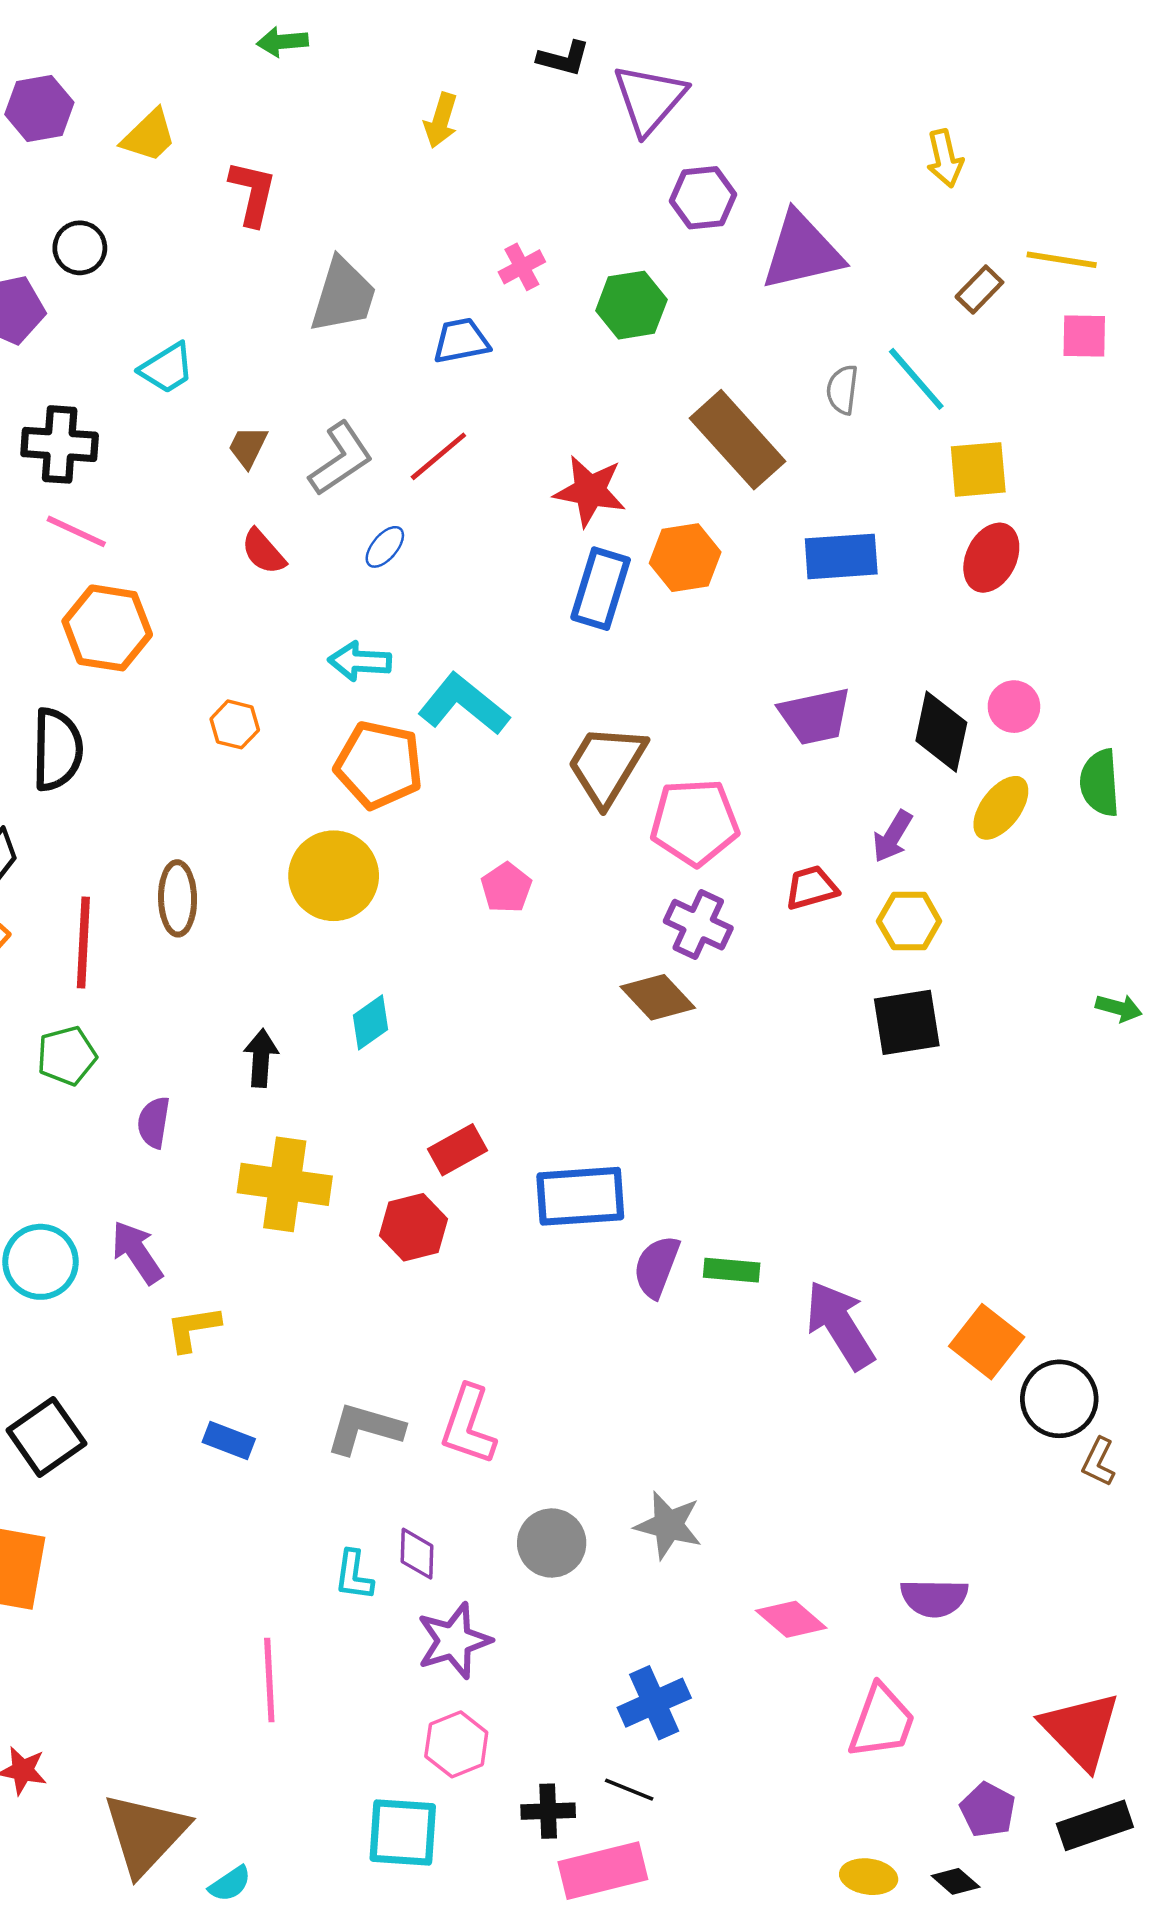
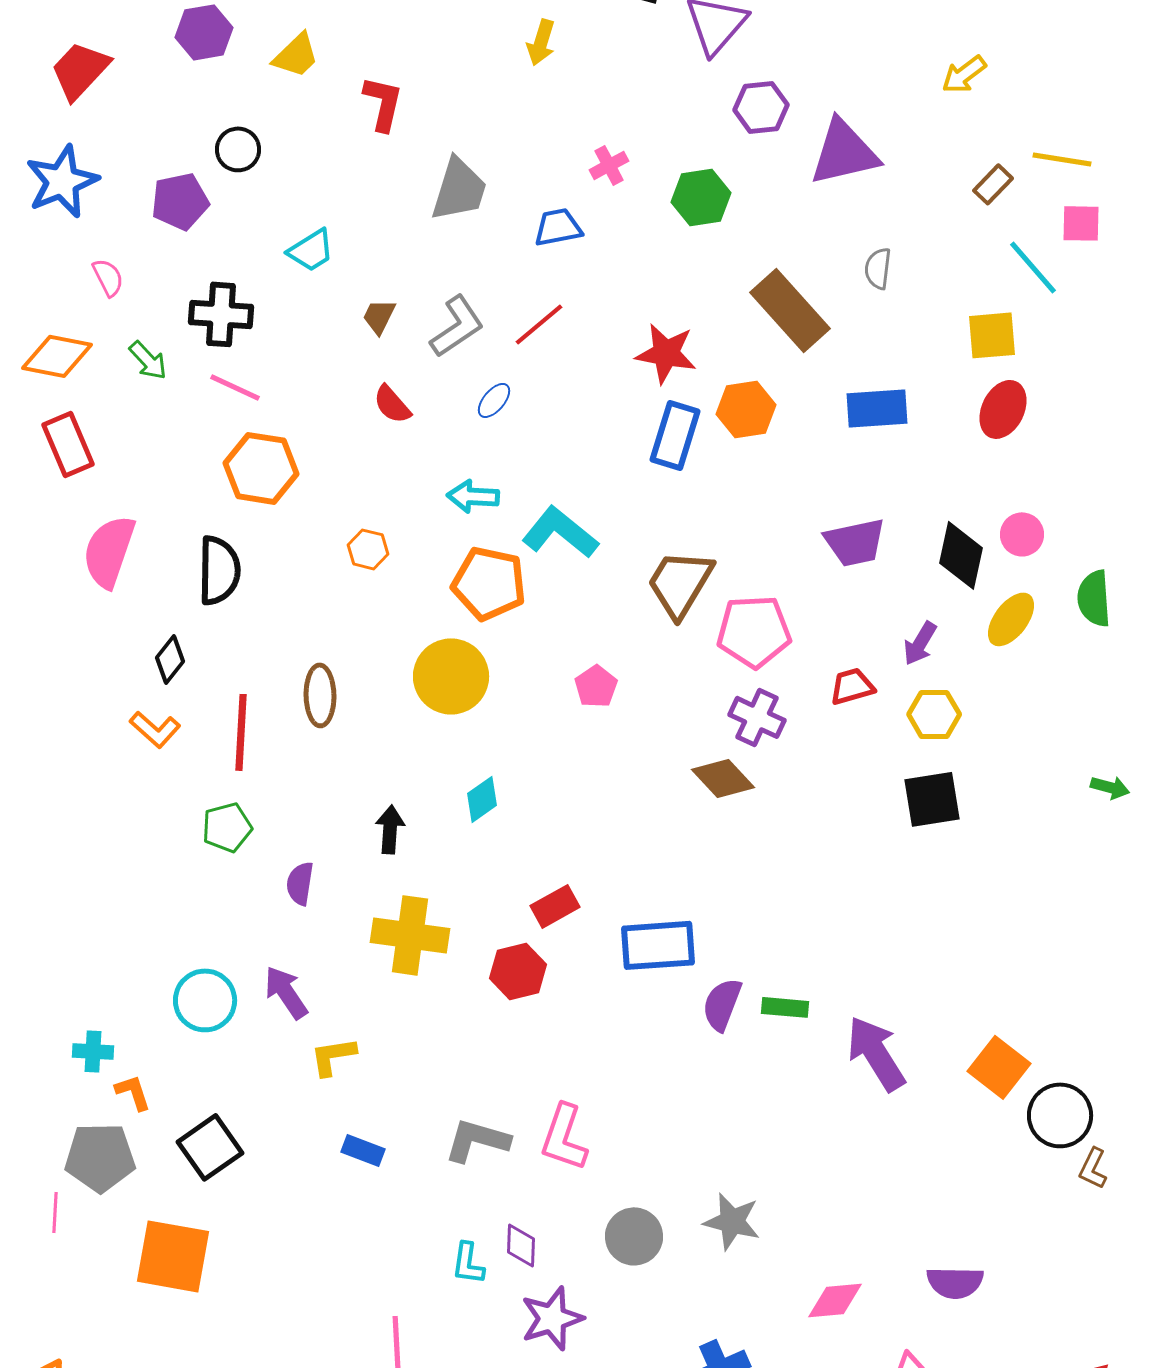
yellow arrow: (945, 158) -> (964, 74), turned 66
cyan line: (916, 379) -> (1033, 267), moved
pink diamond: (791, 1619) -> (835, 1300), turned -46

